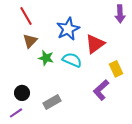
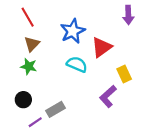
green star: (46, 58) -> (29, 66), moved
purple line: (16, 113) -> (35, 122), moved

